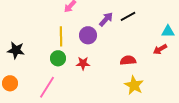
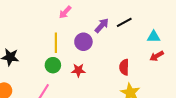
cyan triangle: (168, 31) -> (154, 37), moved
red semicircle: (128, 60) -> (124, 67), turned -84

